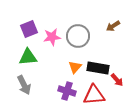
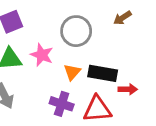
pink star: (52, 37) -> (42, 55), moved, turned 30
red arrow: (117, 80) -> (128, 89), turned -48

